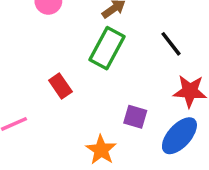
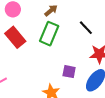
red rectangle: (60, 86) -> (15, 37), moved, size x1.5

